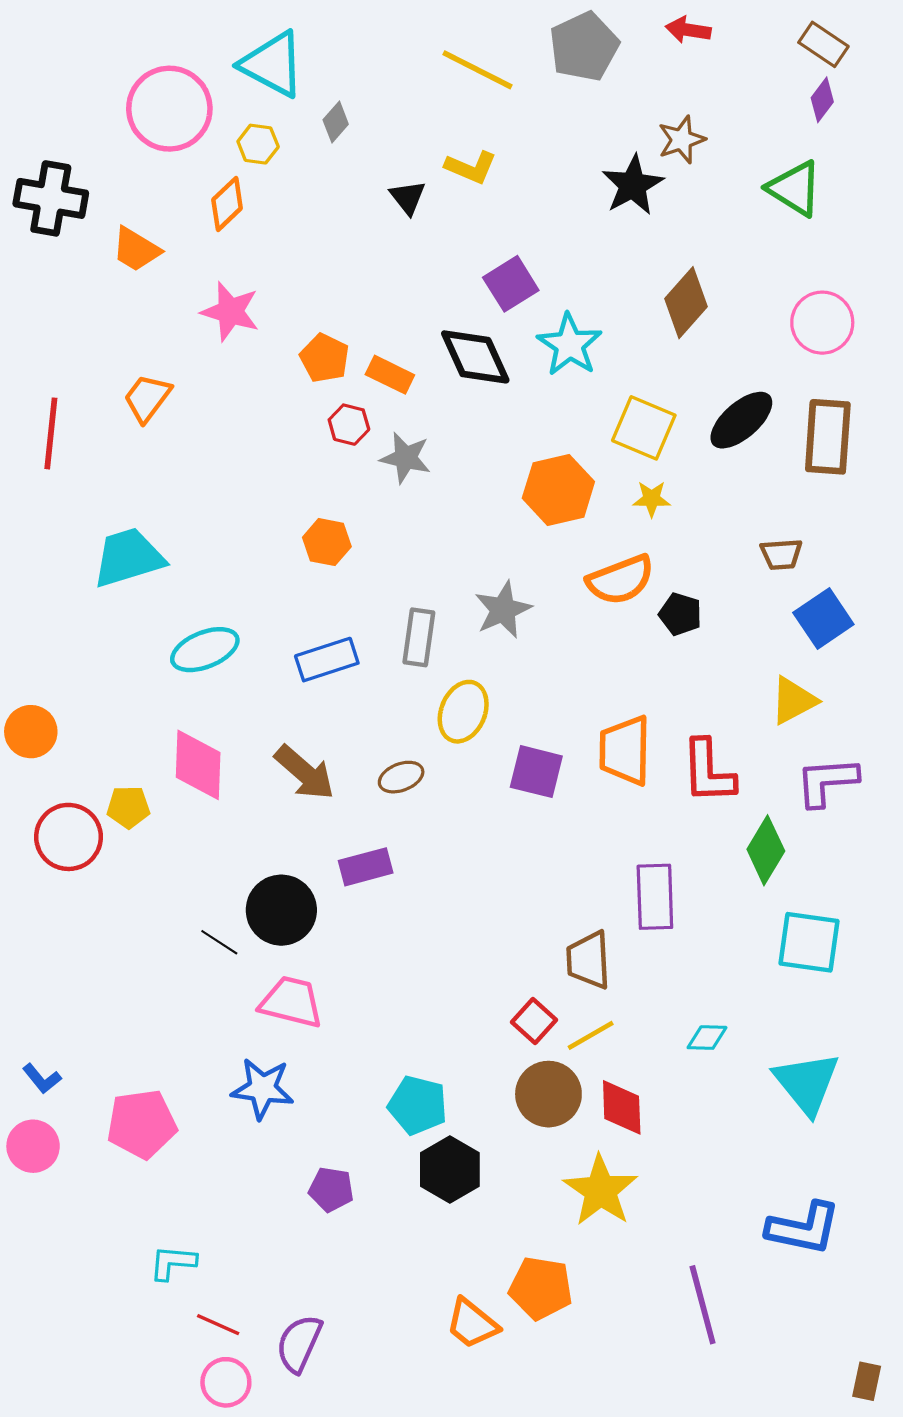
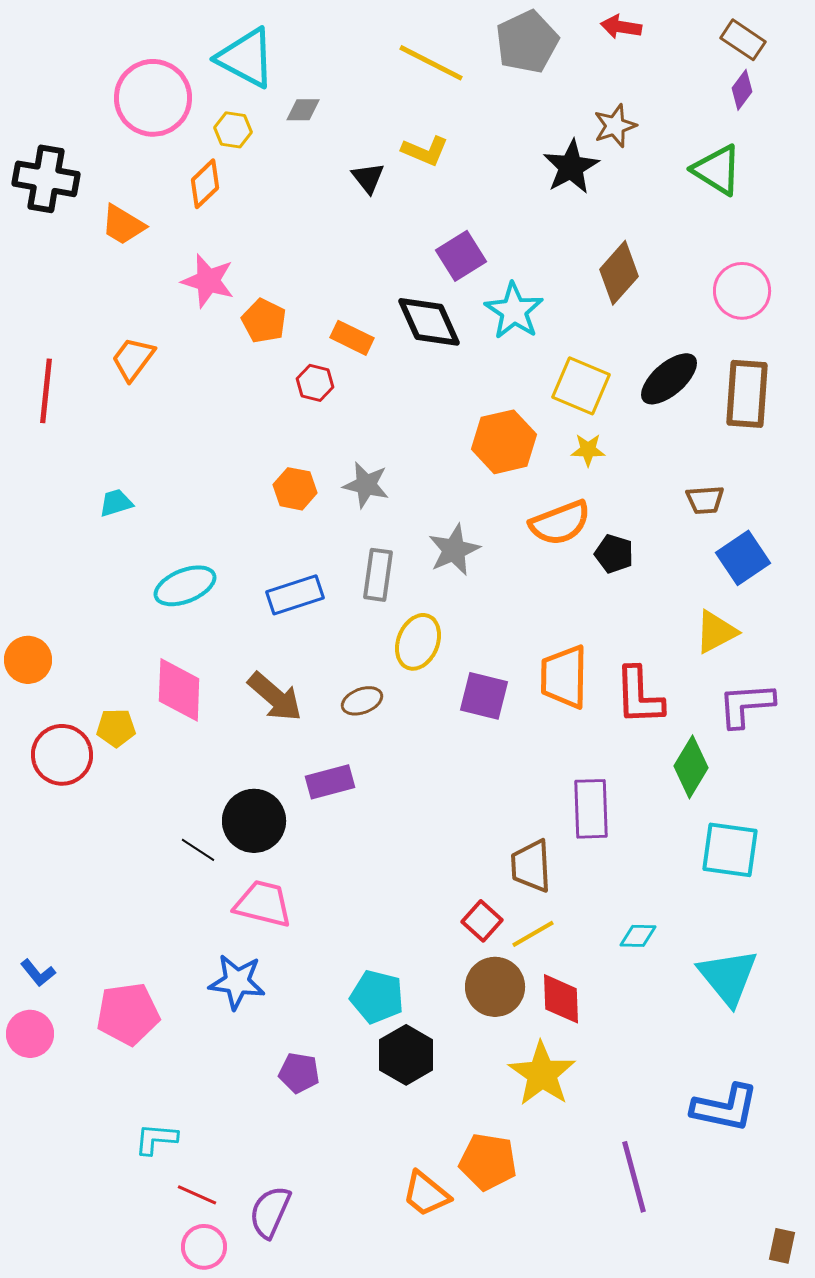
gray diamond: (336, 122) -> (303, 110), turned 48
orange pentagon: (325, 358) -> (264, 321), moved
gray star: (405, 458) -> (366, 485), moved
cyan trapezoid: (128, 558) -> (116, 503), size x0.5

